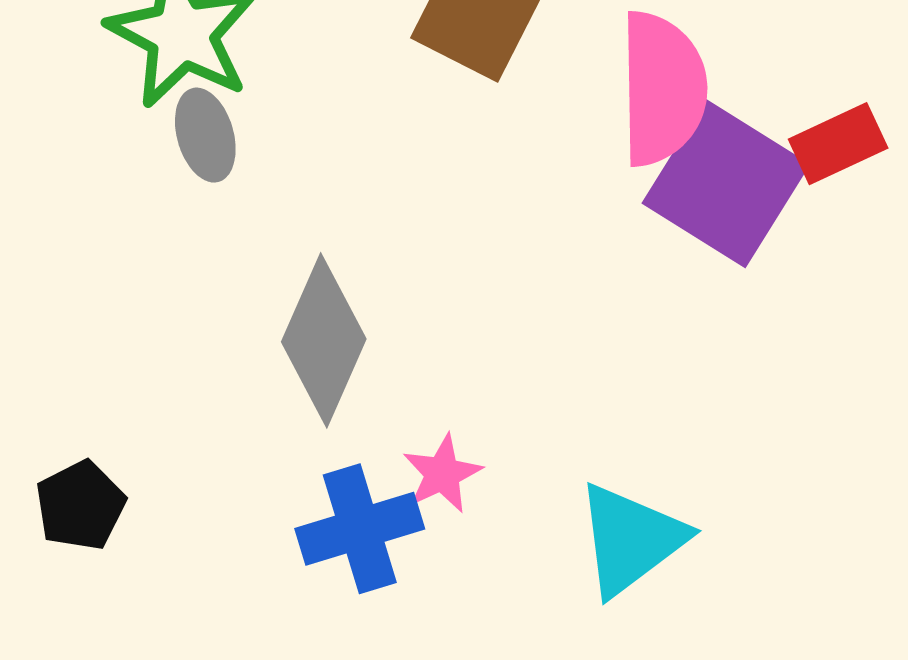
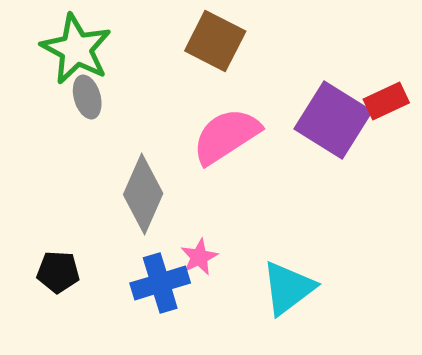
pink semicircle: (662, 89) -> (226, 136), moved, turned -122
black pentagon: (80, 505) -> (58, 272), moved, turned 30

